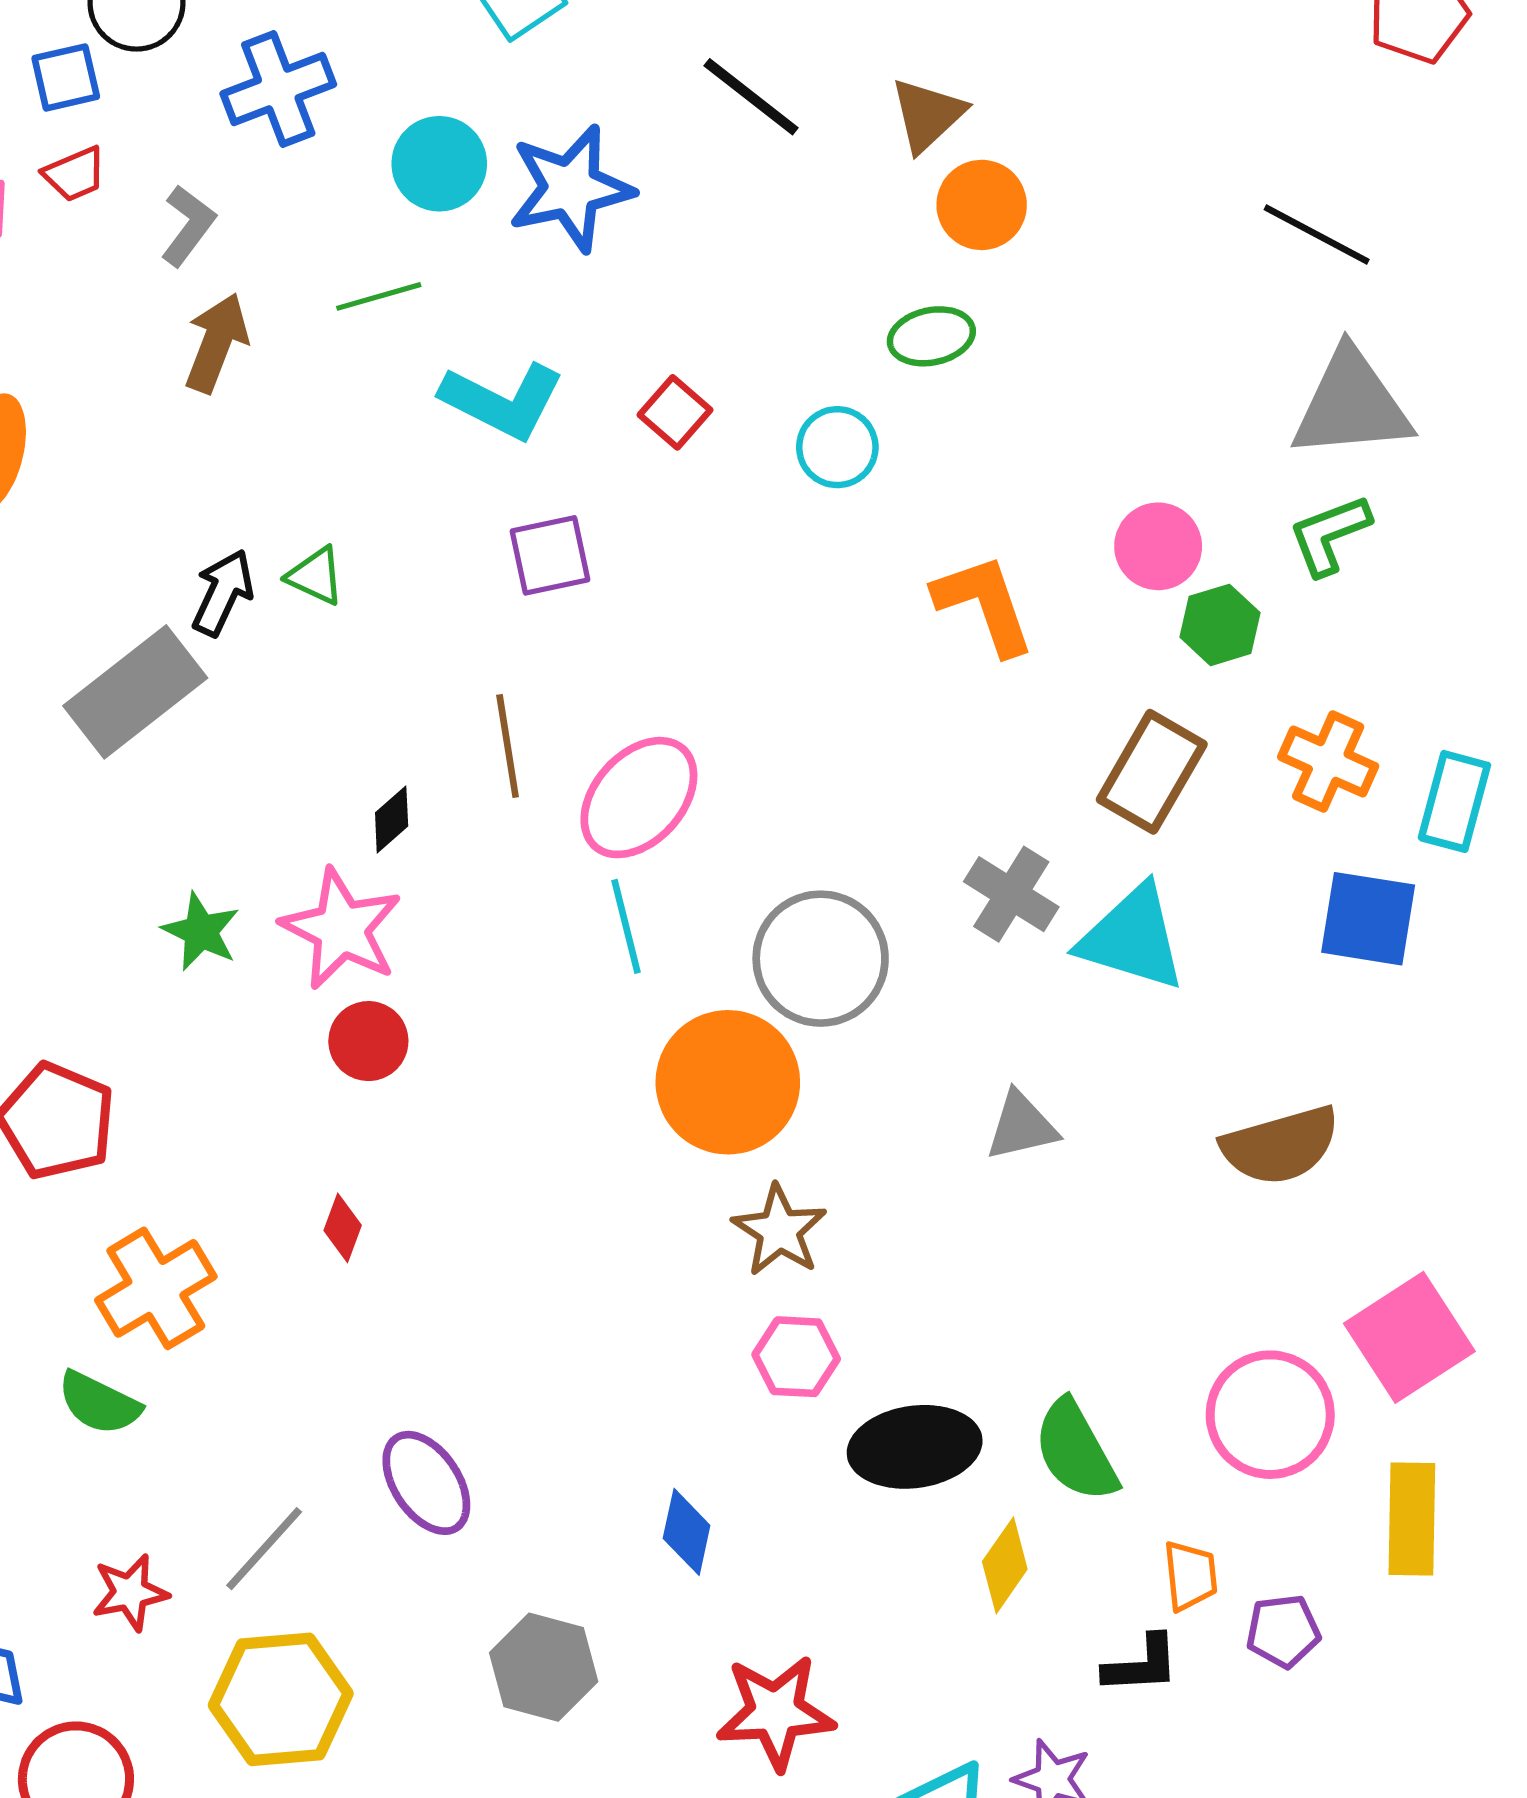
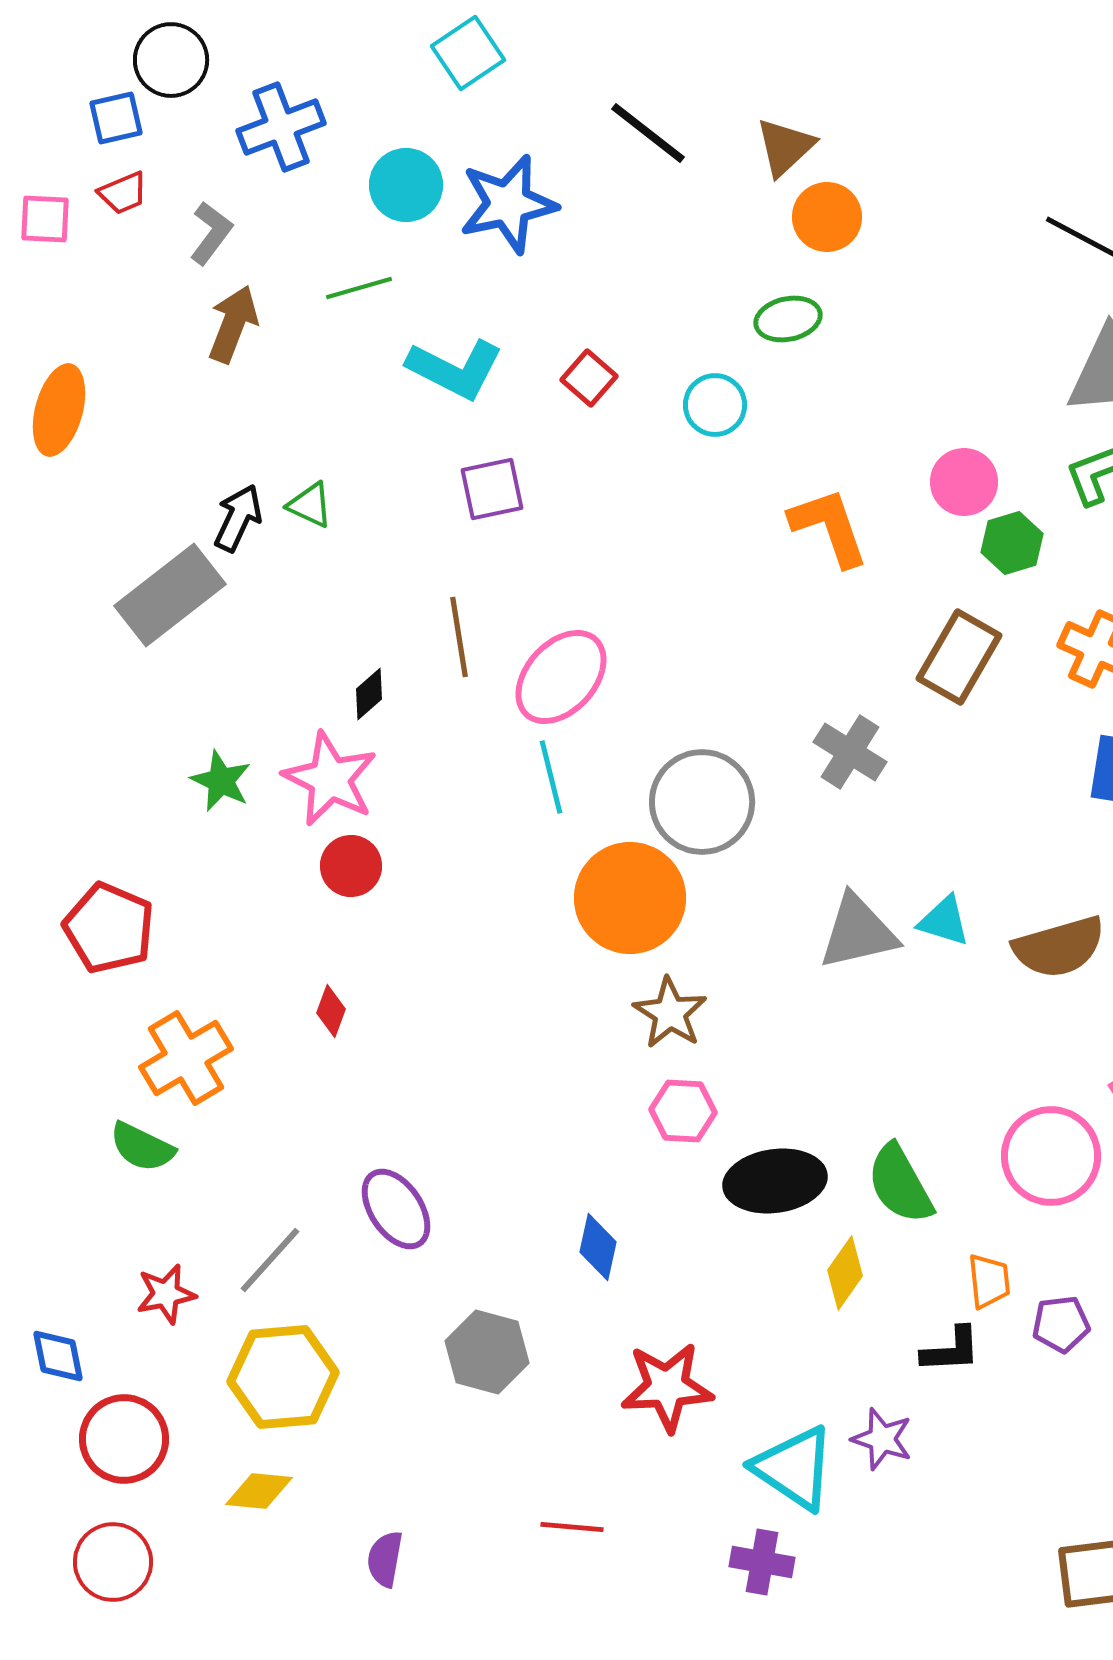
cyan triangle: (1132, 938) -> (944, 921), moved, size x0.6
gray triangle: (1022, 1126) -> (858, 932), size x1.4

